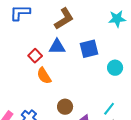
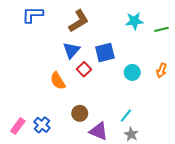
blue triangle: (57, 47) -> (71, 50), turned -48
red square: (35, 56) -> (84, 69), moved

